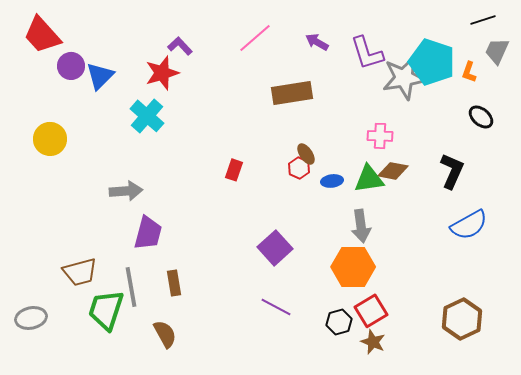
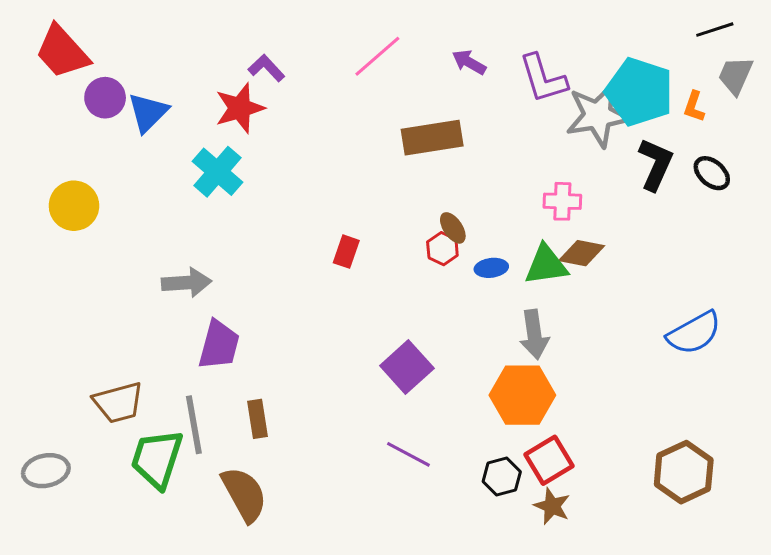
black L-shape: (452, 171) -> (656, 164), moved
brown semicircle: (165, 334) -> (244, 494), size x1.4

